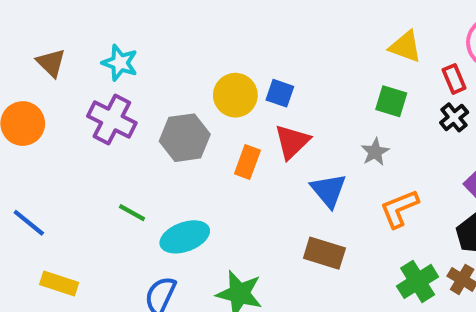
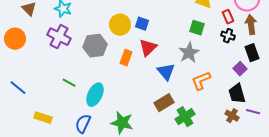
black cross: (454, 117) -> (228, 36), turned -32
gray star: (375, 152) -> (189, 53), size x1.5
cyan ellipse: (185, 237) -> (95, 95), turned -45
brown rectangle: (324, 253) -> (164, 103), turned -48
green cross: (418, 281) -> (185, 117), moved
yellow rectangle: (59, 283) -> (43, 118), moved

